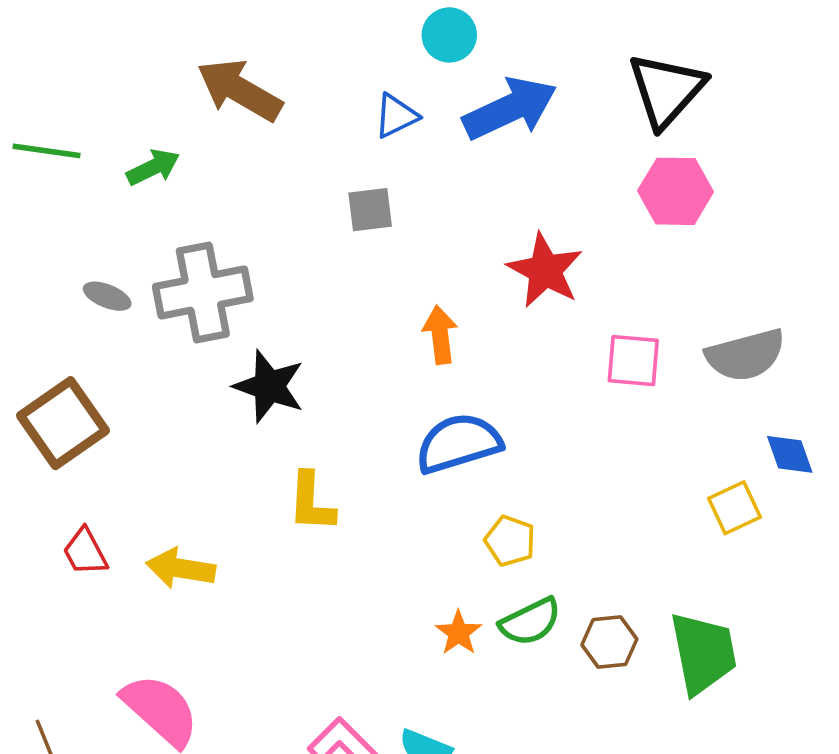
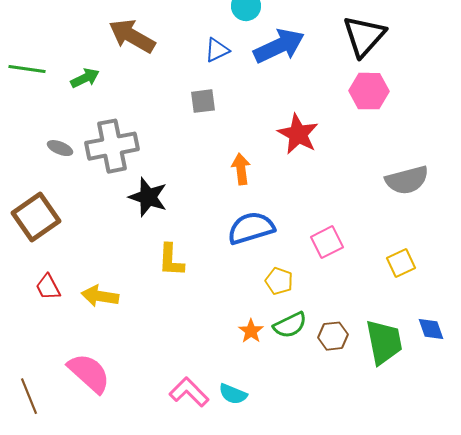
pink square: (633, 361) -> (327, 242), moved, turned -32
blue diamond: (790, 454) -> (431, 329), moved

